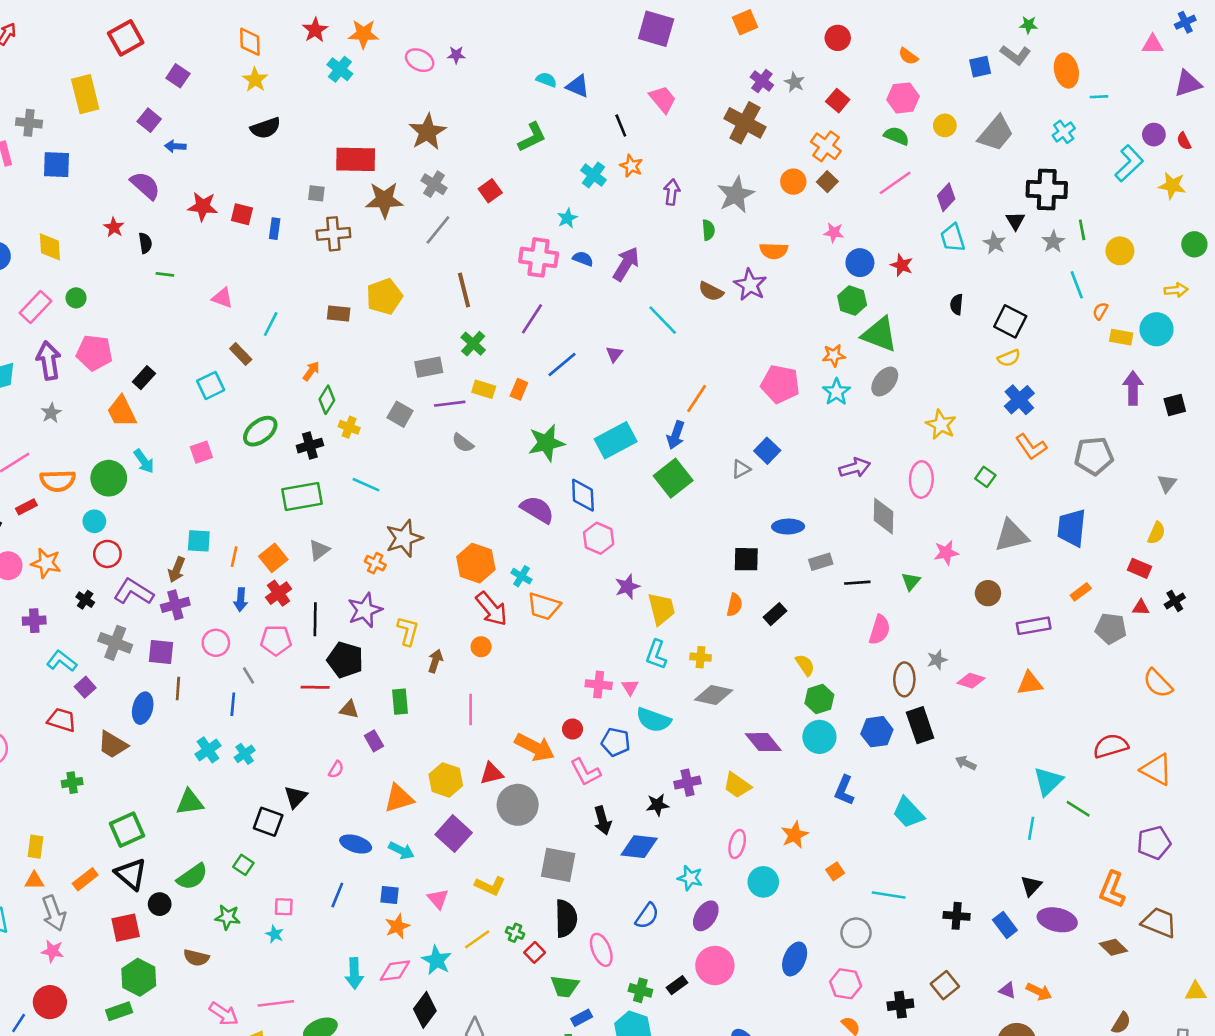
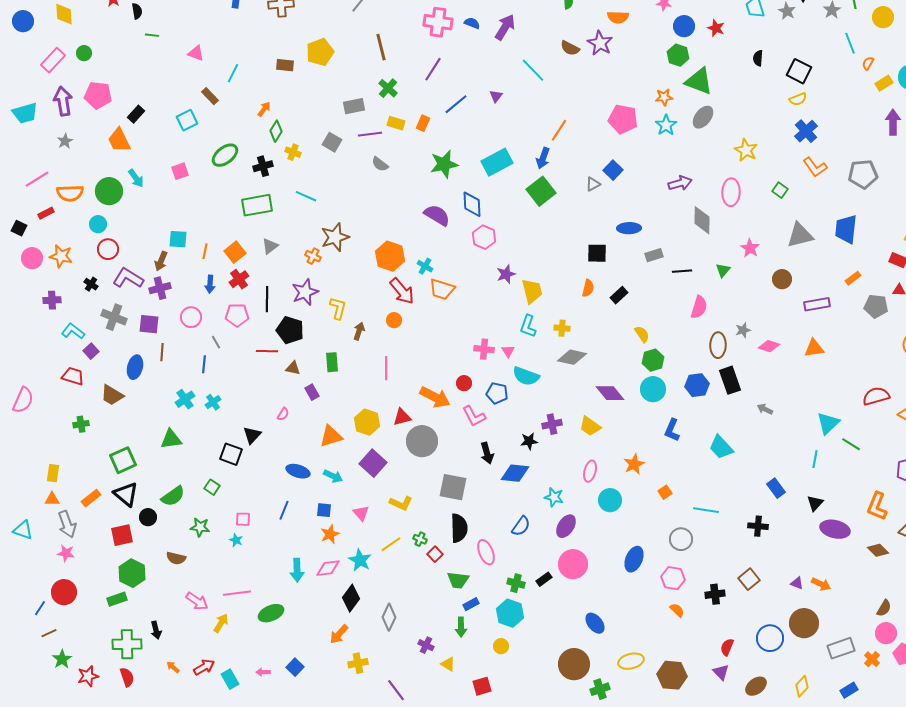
yellow rectangle: (1121, 337) -> (884, 83), turned -42
pink star: (946, 553) -> (750, 248), turned -30
blue rectangle: (1005, 925) -> (776, 488), moved

